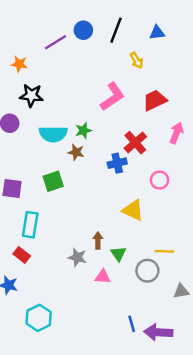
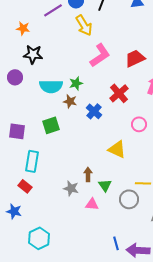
yellow arrow: (137, 60) -> (84, 25), moved, size x1.5
blue cross: (117, 163) -> (94, 111), moved, turned -35

